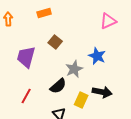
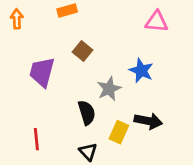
pink triangle: (108, 21) -> (157, 22), turned 30
black semicircle: (58, 86) -> (87, 113), turned -66
red line: (26, 96) -> (36, 139), moved, turned -35

